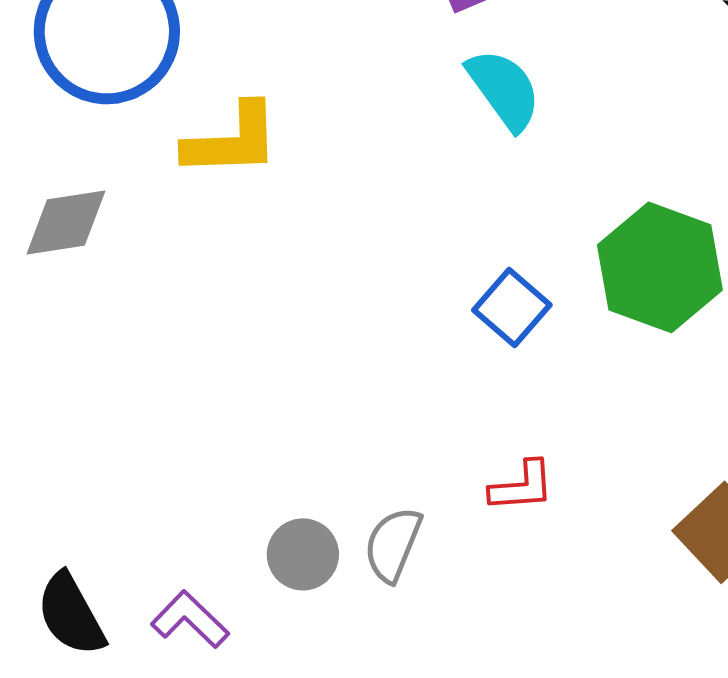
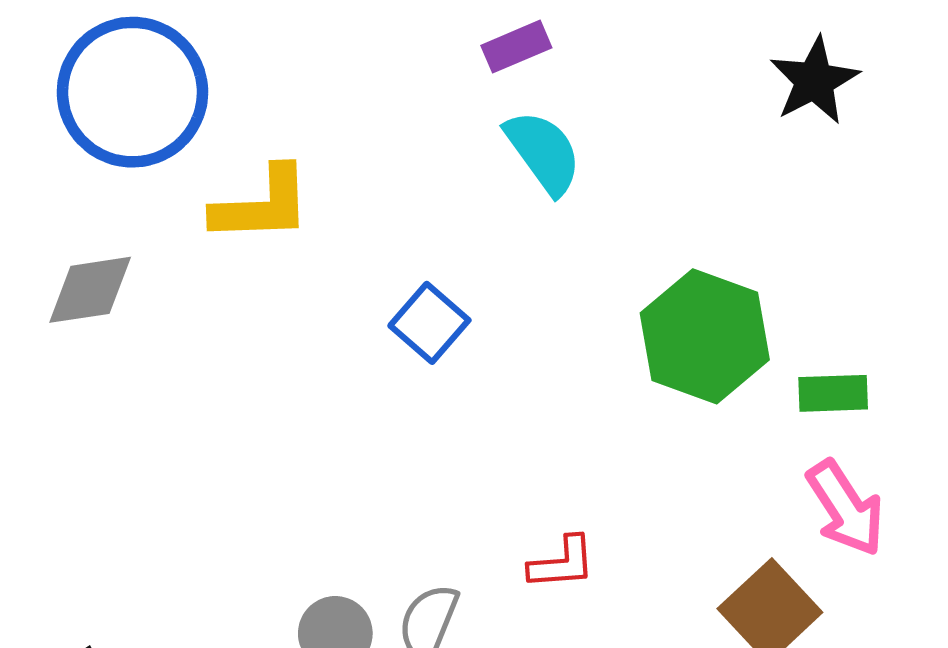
blue square: (512, 307) -> (429, 323), moved

